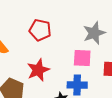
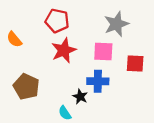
red star: (38, 70) -> (64, 50), moved

